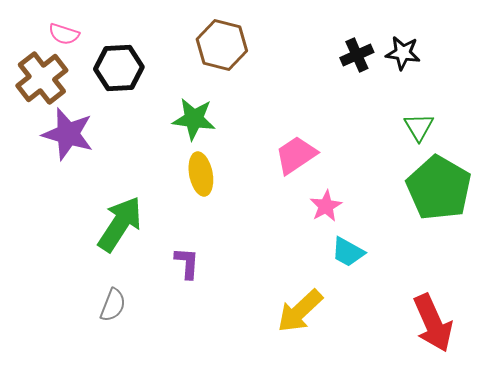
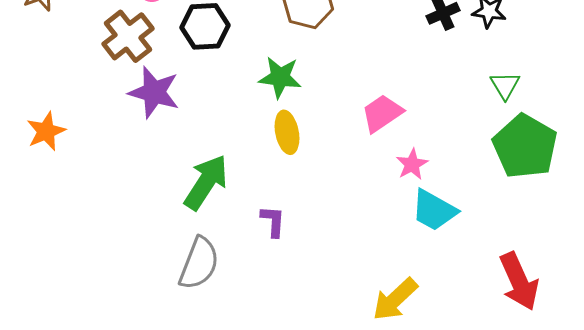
cyan trapezoid: (348, 252) -> (434, 210), size x1.4
gray semicircle: (113, 305) -> (199, 263), size x1.6
yellow arrow: (300, 311) -> (395, 299), moved

